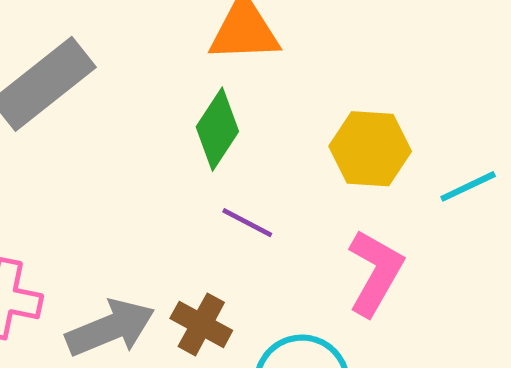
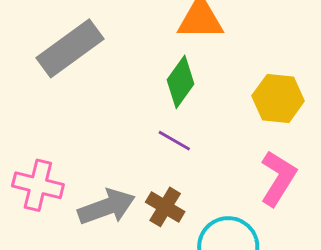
purple line: (247, 223) -> (174, 141), moved

